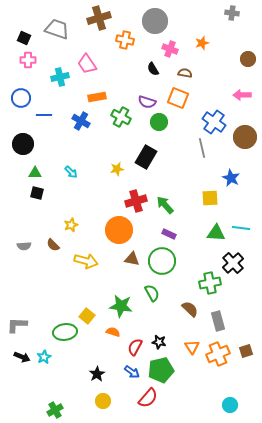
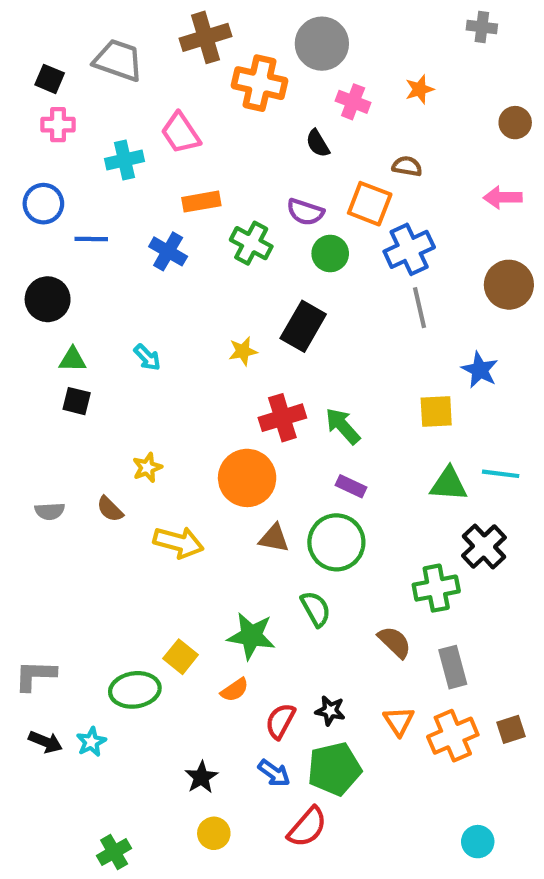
orange cross: (125, 40) -> (260, 83), size x1.4
brown semicircle: (185, 73) -> (407, 166), moved
blue cross: (214, 122) -> (409, 249), moved, turned 30
orange semicircle: (113, 332) -> (235, 690), turned 128

